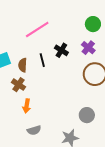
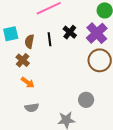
purple cross: (88, 48) -> (97, 33), size x1.5
orange arrow: (27, 106) -> (28, 82), turned -72

